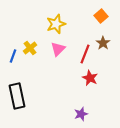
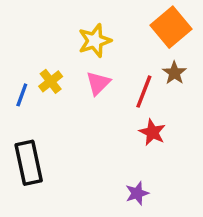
orange square: (101, 16) -> (171, 27), size x1.6

